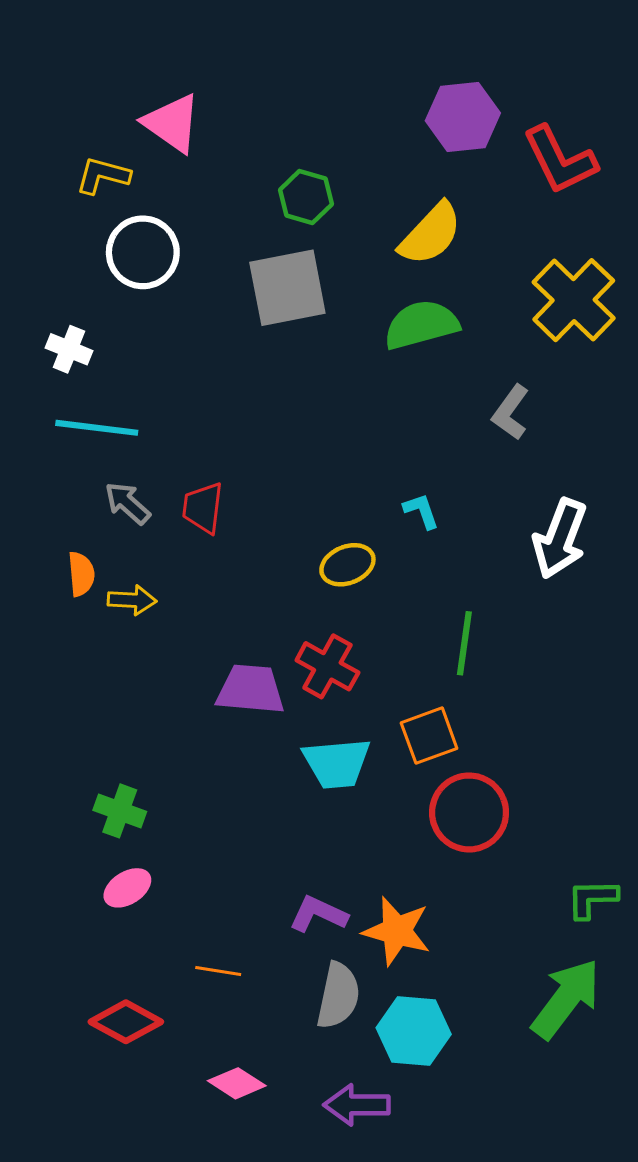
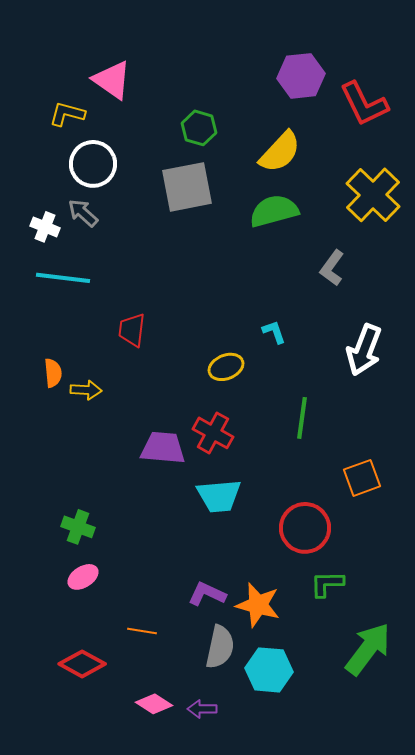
gray arrow: (127, 503) -> (83, 213), moved
orange square: (429, 736) -> (362, 478), moved
green L-shape: (592, 899) -> (327, 584), moved
purple arrow: (357, 1105) -> (202, 709), moved, size x0.7

